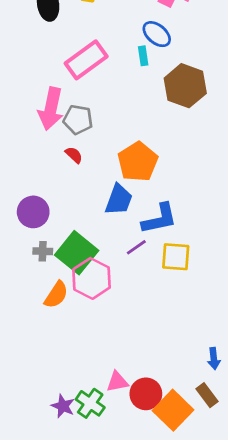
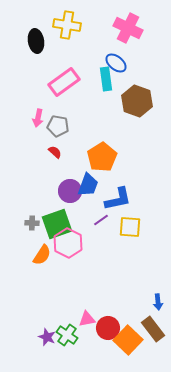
cyan rectangle: (143, 56) -> (106, 79), size x1.6
pink arrow: (51, 109) -> (38, 118), size x0.6
purple circle: (33, 212) -> (70, 191), moved
green square: (77, 253) -> (57, 224), turned 32
brown rectangle: (207, 395) -> (153, 329), size x1.4

